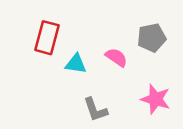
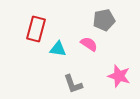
gray pentagon: (152, 38) -> (104, 20), moved

